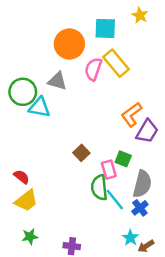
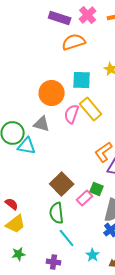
brown square: (81, 153) -> (62, 184), size x1.6
pink rectangle: (109, 170) -> (85, 198), turned 63
green semicircle: (99, 188) -> (57, 213), moved
cyan line: (115, 199) -> (67, 238), moved
cyan star: (130, 238) -> (93, 255), moved

